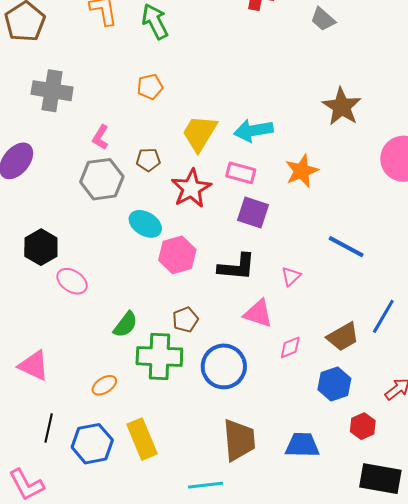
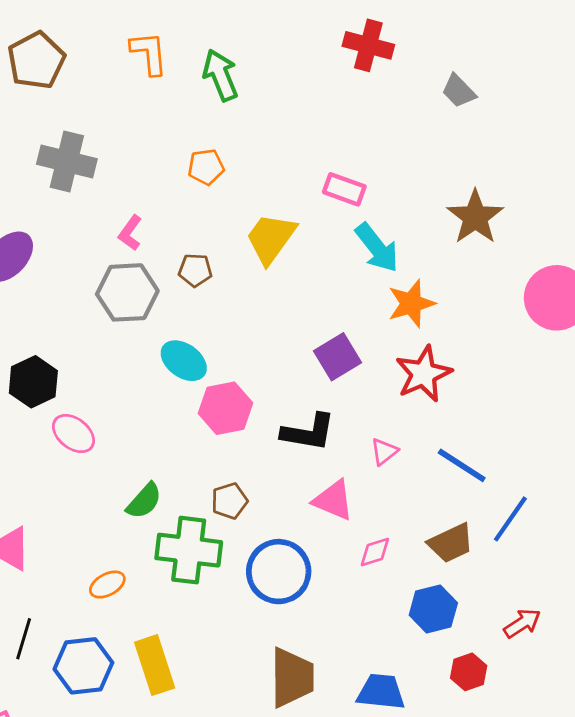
cyan arrow: (253, 130) -> (377, 248), moved, turned -123
pink rectangle: (241, 173) -> (344, 189), moved
red star: (191, 188) -> (423, 374), moved
purple square: (253, 212) -> (338, 357), turned 36
blue line: (346, 247) -> (462, 465), moved

